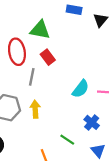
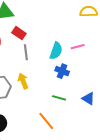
gray line: (32, 77) -> (26, 52), moved
blue cross: (92, 122) -> (62, 71), moved

